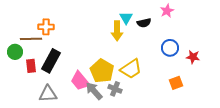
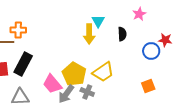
black semicircle: (144, 23) -> (122, 34), moved, turned -80
blue circle: (170, 48) -> (151, 51), moved
red star: (193, 57) -> (165, 40), moved
gray arrow: (94, 91) -> (66, 94), turned -102

